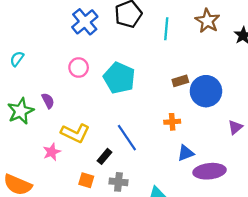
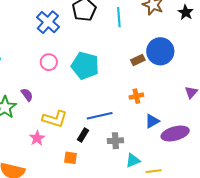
blue circle: (206, 91) -> (160, 51), moved
blue line: (127, 138) -> (100, 116), turned -60
gray cross: (118, 182) -> (115, 141), moved

